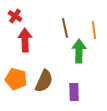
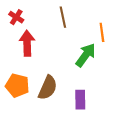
brown line: (65, 28) -> (63, 17), moved
green arrow: (79, 51) -> (86, 55), turned 35

